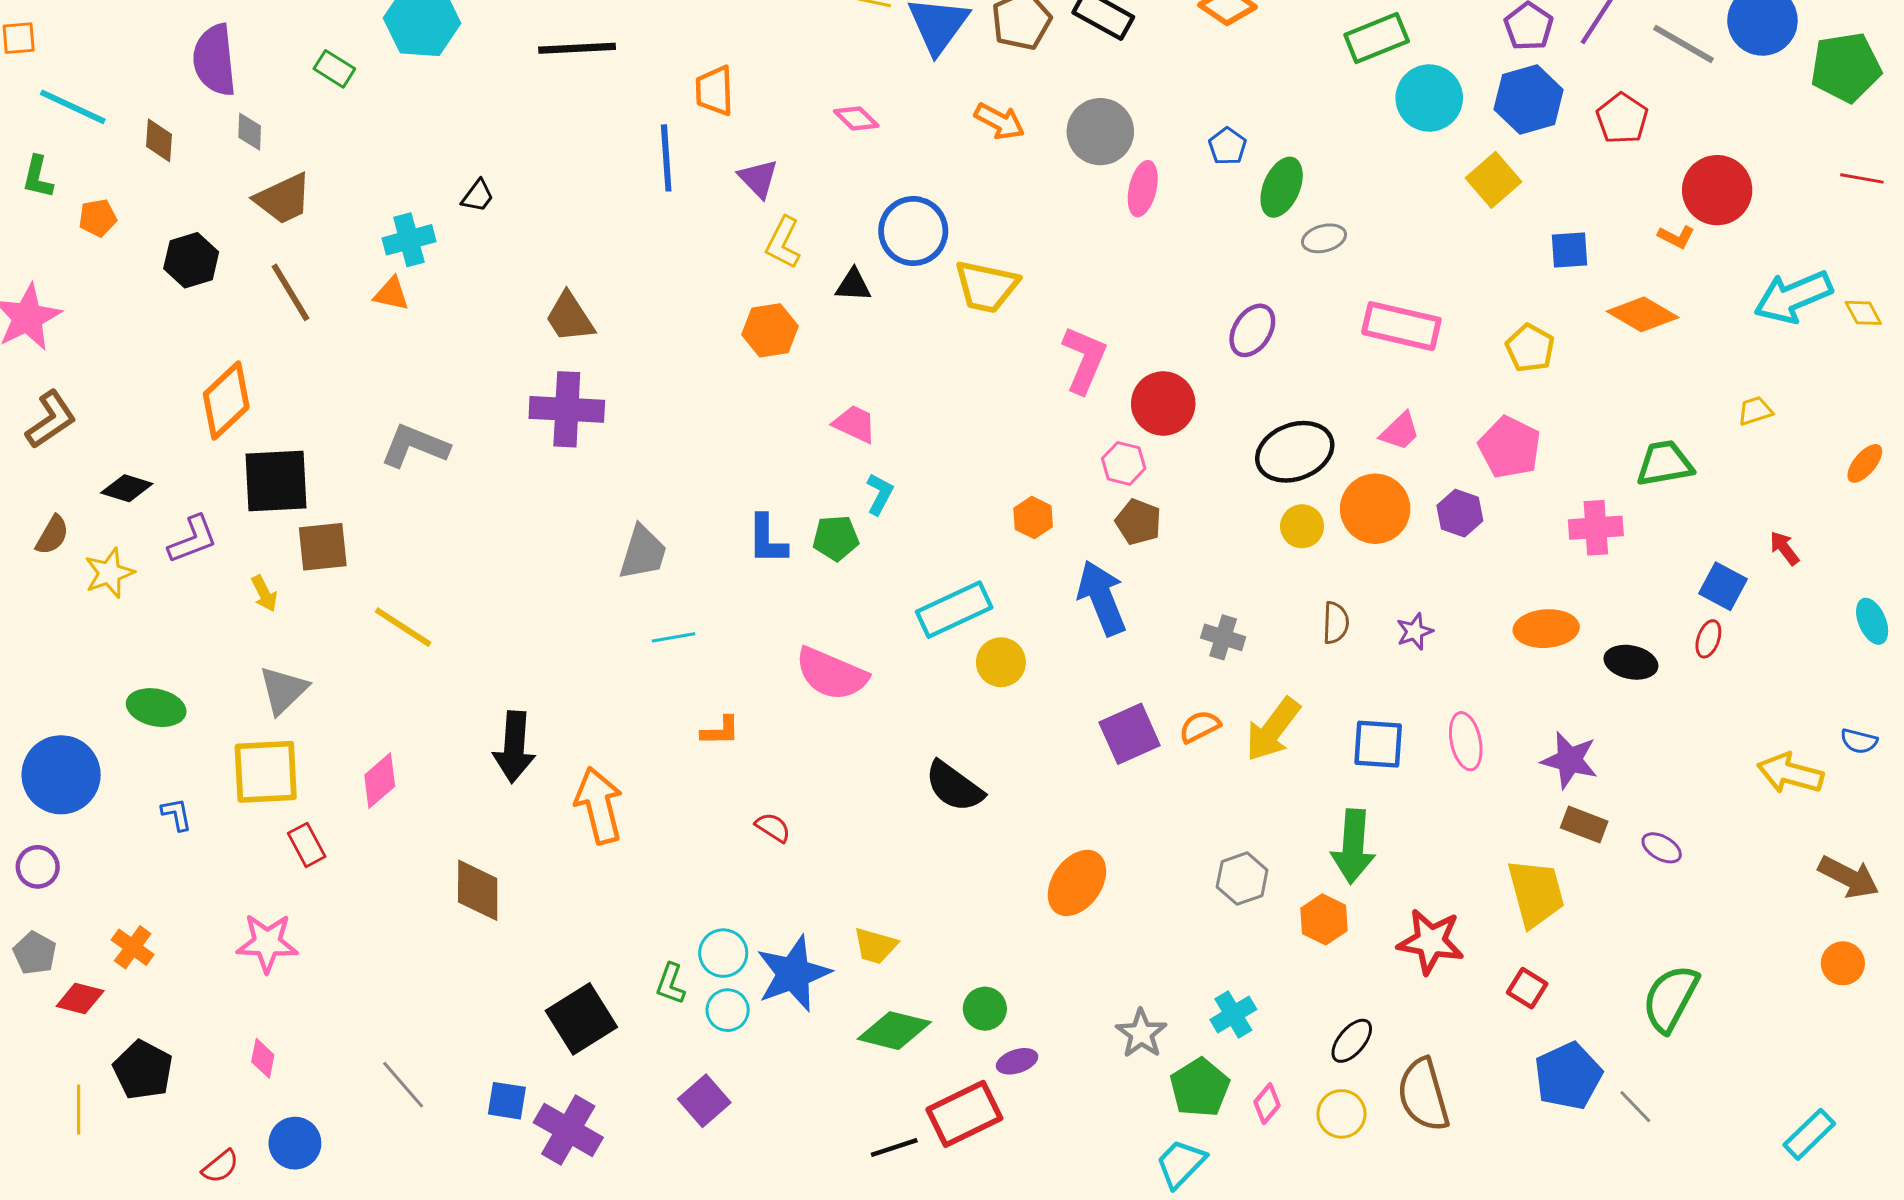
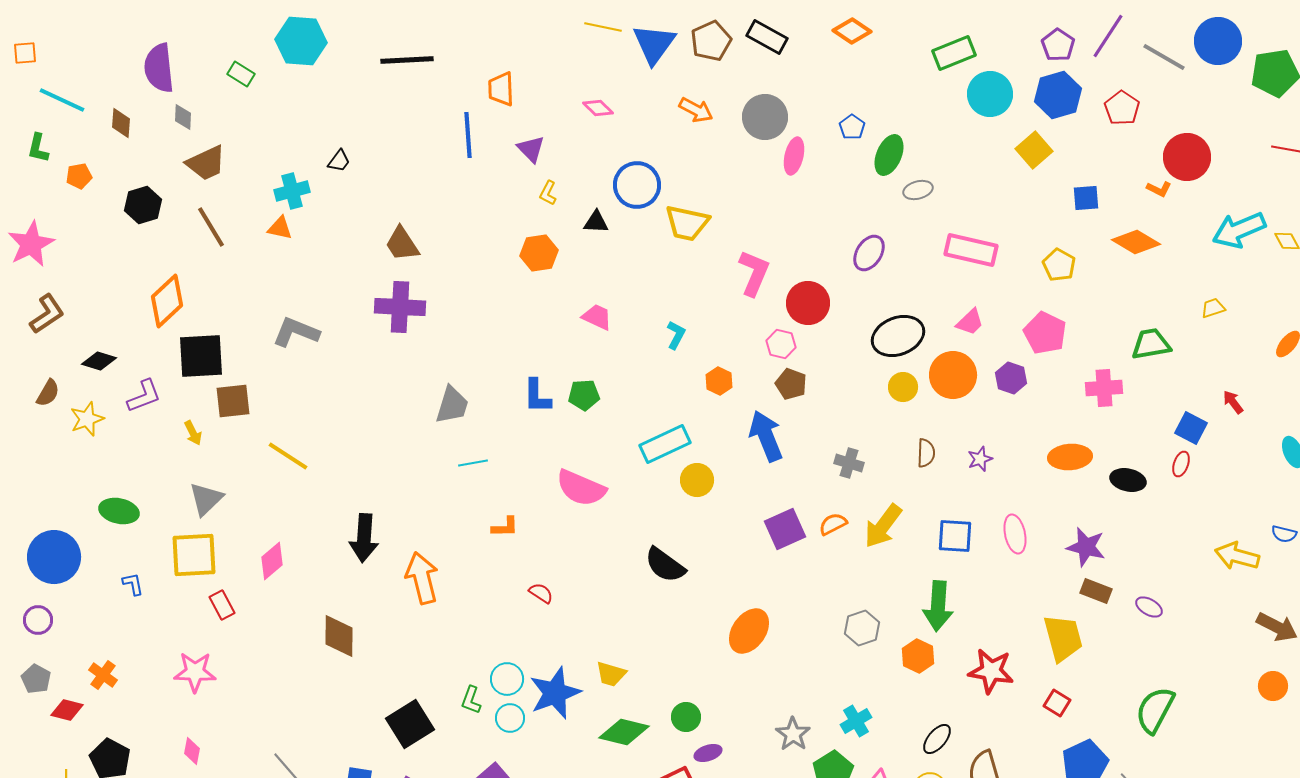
yellow L-shape: (783, 243) -> (548, 193), size x0.7
cyan L-shape: (880, 494) -> (676, 335), moved

